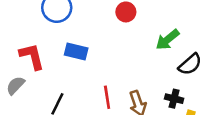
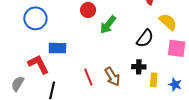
green arrow: (168, 40) -> (108, 25), moved
red L-shape: (32, 56) -> (38, 64), moved

